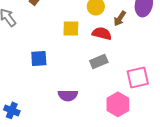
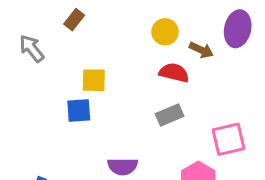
brown arrow: (120, 18) -> (201, 50), turned -98
yellow square: (71, 28) -> (94, 80), moved

